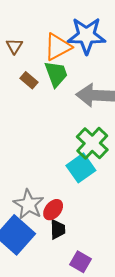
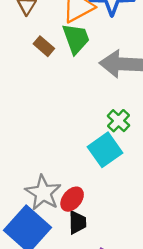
green cross: (92, 143) -> (118, 121), size x0.6

